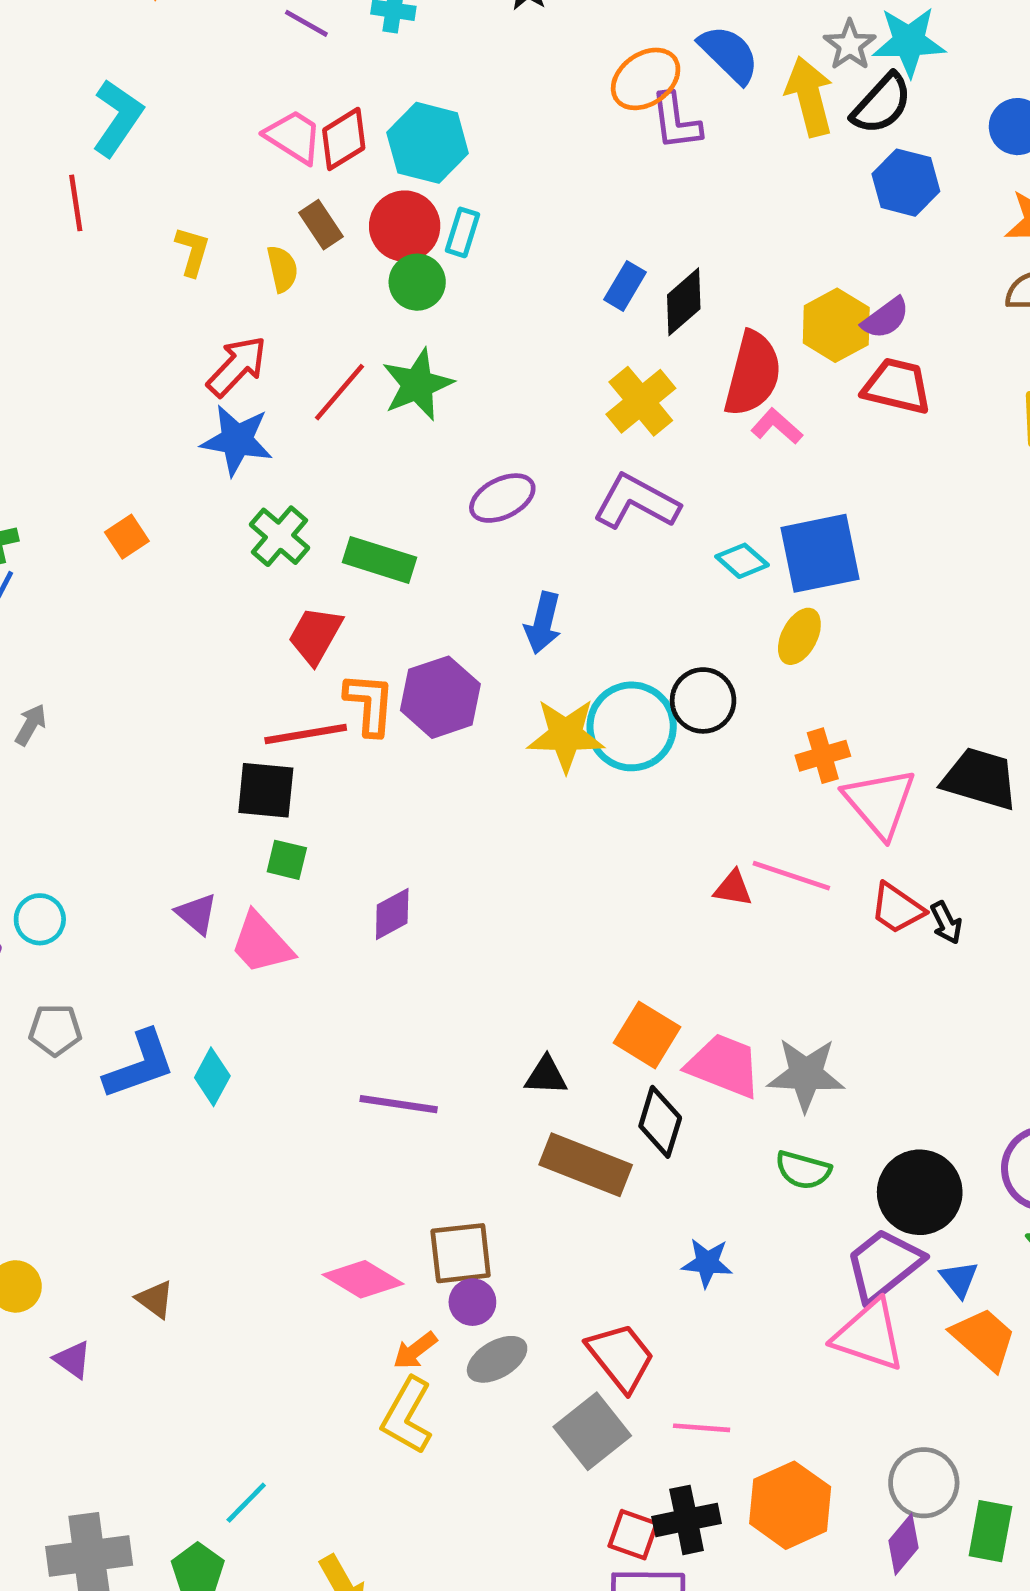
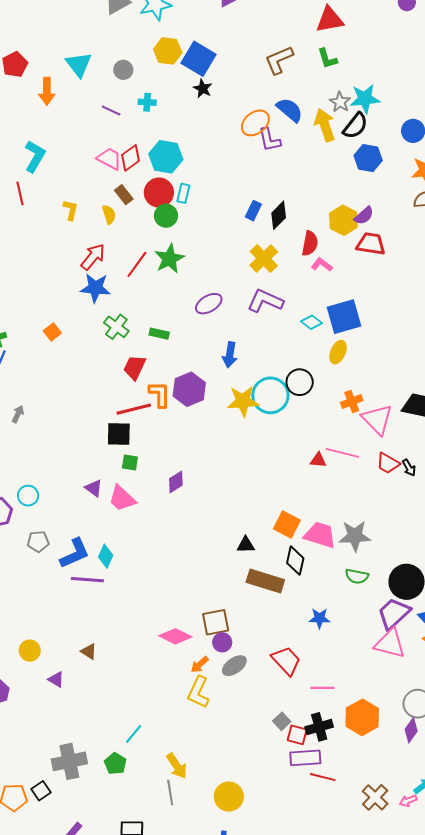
red semicircle: (753, 374) -> (310, 243), size x0.7
green rectangle: (380, 560) -> (159, 334), size x0.7
purple line: (399, 1104) -> (87, 580), moved
gray square: (592, 1431) -> (282, 721), moved, size x0.6

